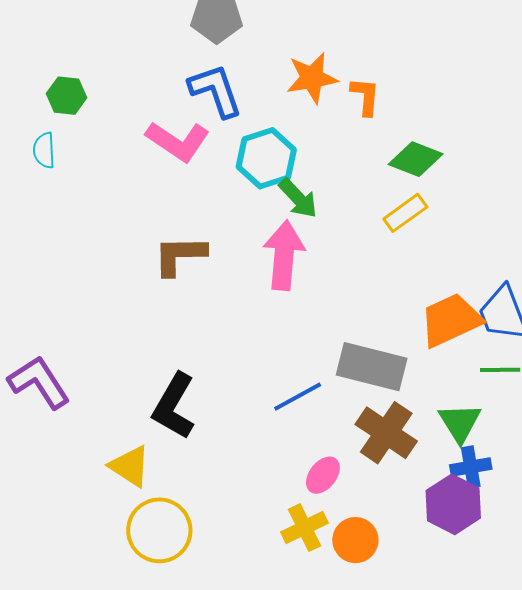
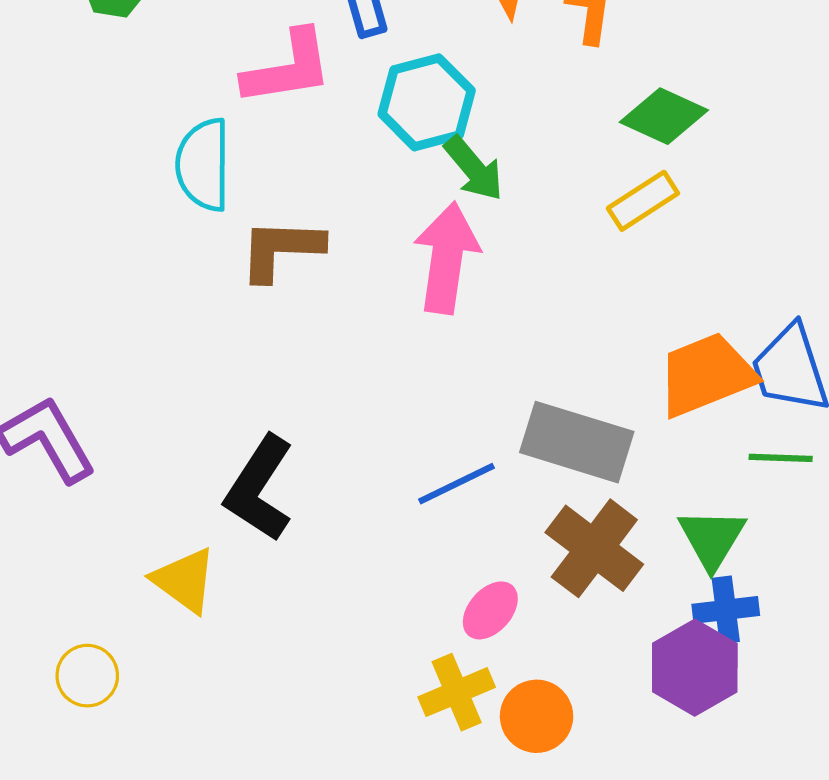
pink L-shape: (178, 141) -> (288, 68), turned -46
cyan semicircle: (44, 150) -> (203, 165), moved, size x1.6
yellow circle: (159, 530) -> (87, 676), moved, size x0.6

